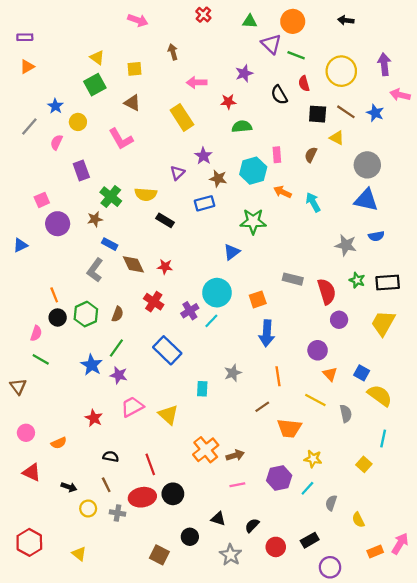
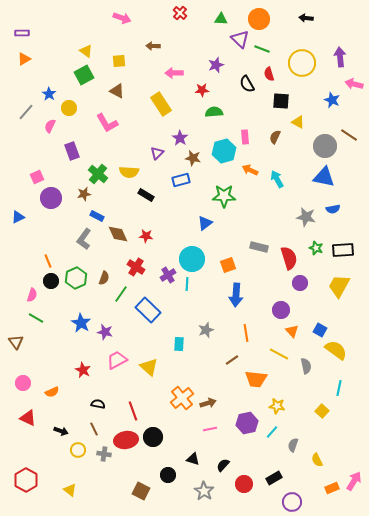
brown arrow: (173, 52) -> (153, 46), turned -72
brown line: (346, 112) -> (349, 135), moved
cyan line: (211, 321) -> (187, 284), turned -40
green line: (116, 348) -> (121, 294), moved

